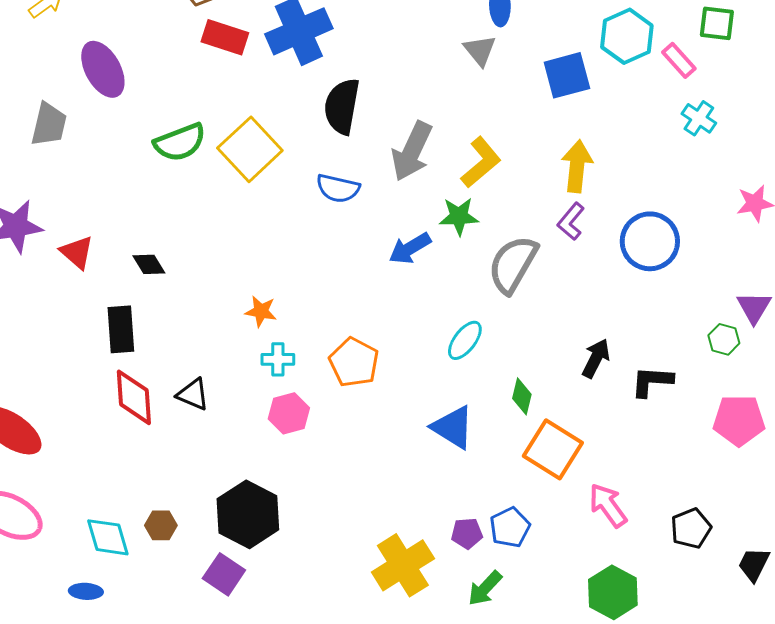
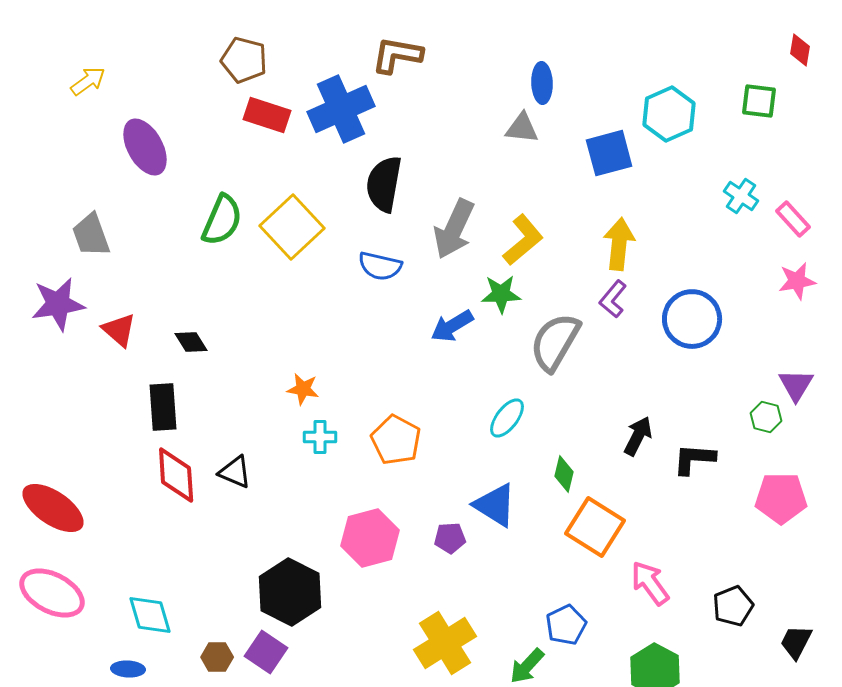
gray triangle: (480, 50) -> (522, 128), turned -45
pink rectangle: (679, 60) -> (793, 219), moved
gray trapezoid: (49, 124) -> (91, 235), moved, turned 147
green semicircle: (180, 142) -> (222, 220), turned -46
pink hexagon: (289, 413) -> (370, 538), moved, size x1.4
brown hexagon: (161, 525) -> (217, 657), moved
blue pentagon: (510, 527) -> (566, 625), moved
purple pentagon: (467, 533) -> (450, 538), moved

